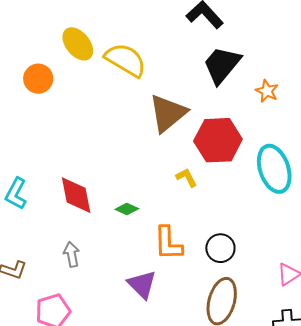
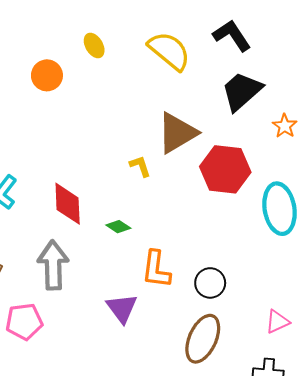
yellow ellipse: (78, 44) -> (94, 45), size x0.7
yellow semicircle: (126, 60) -> (169, 51), moved
yellow L-shape: (186, 177) -> (140, 166), moved
gray arrow: (72, 254) -> (53, 265), size x1.8

